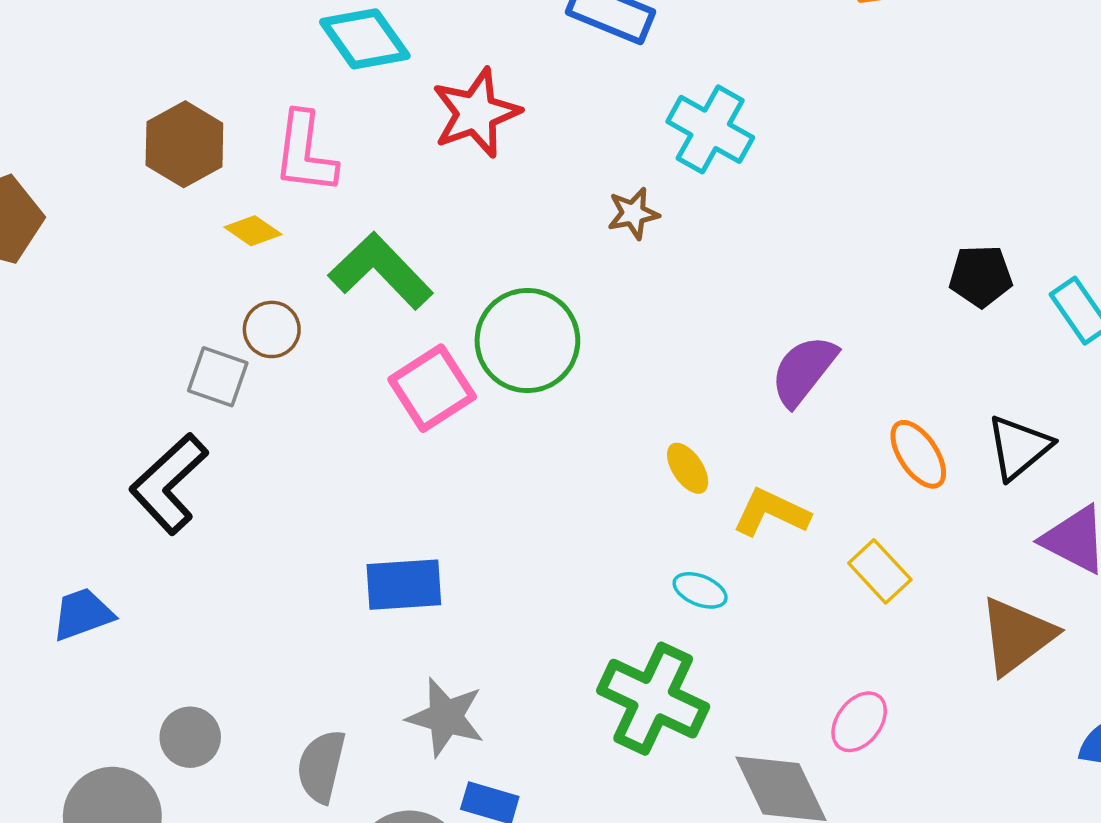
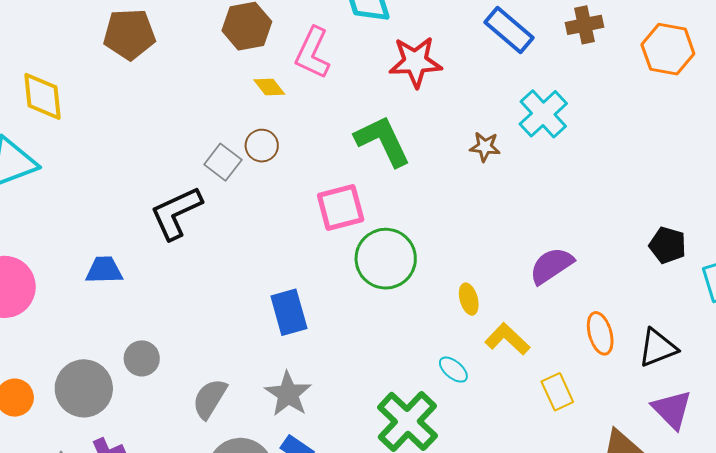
green L-shape: (381, 271) -> (383, 141), moved
green circle: (527, 341) -> (386, 259), moved
blue rectangle: (404, 585) -> (289, 312), turned 60

